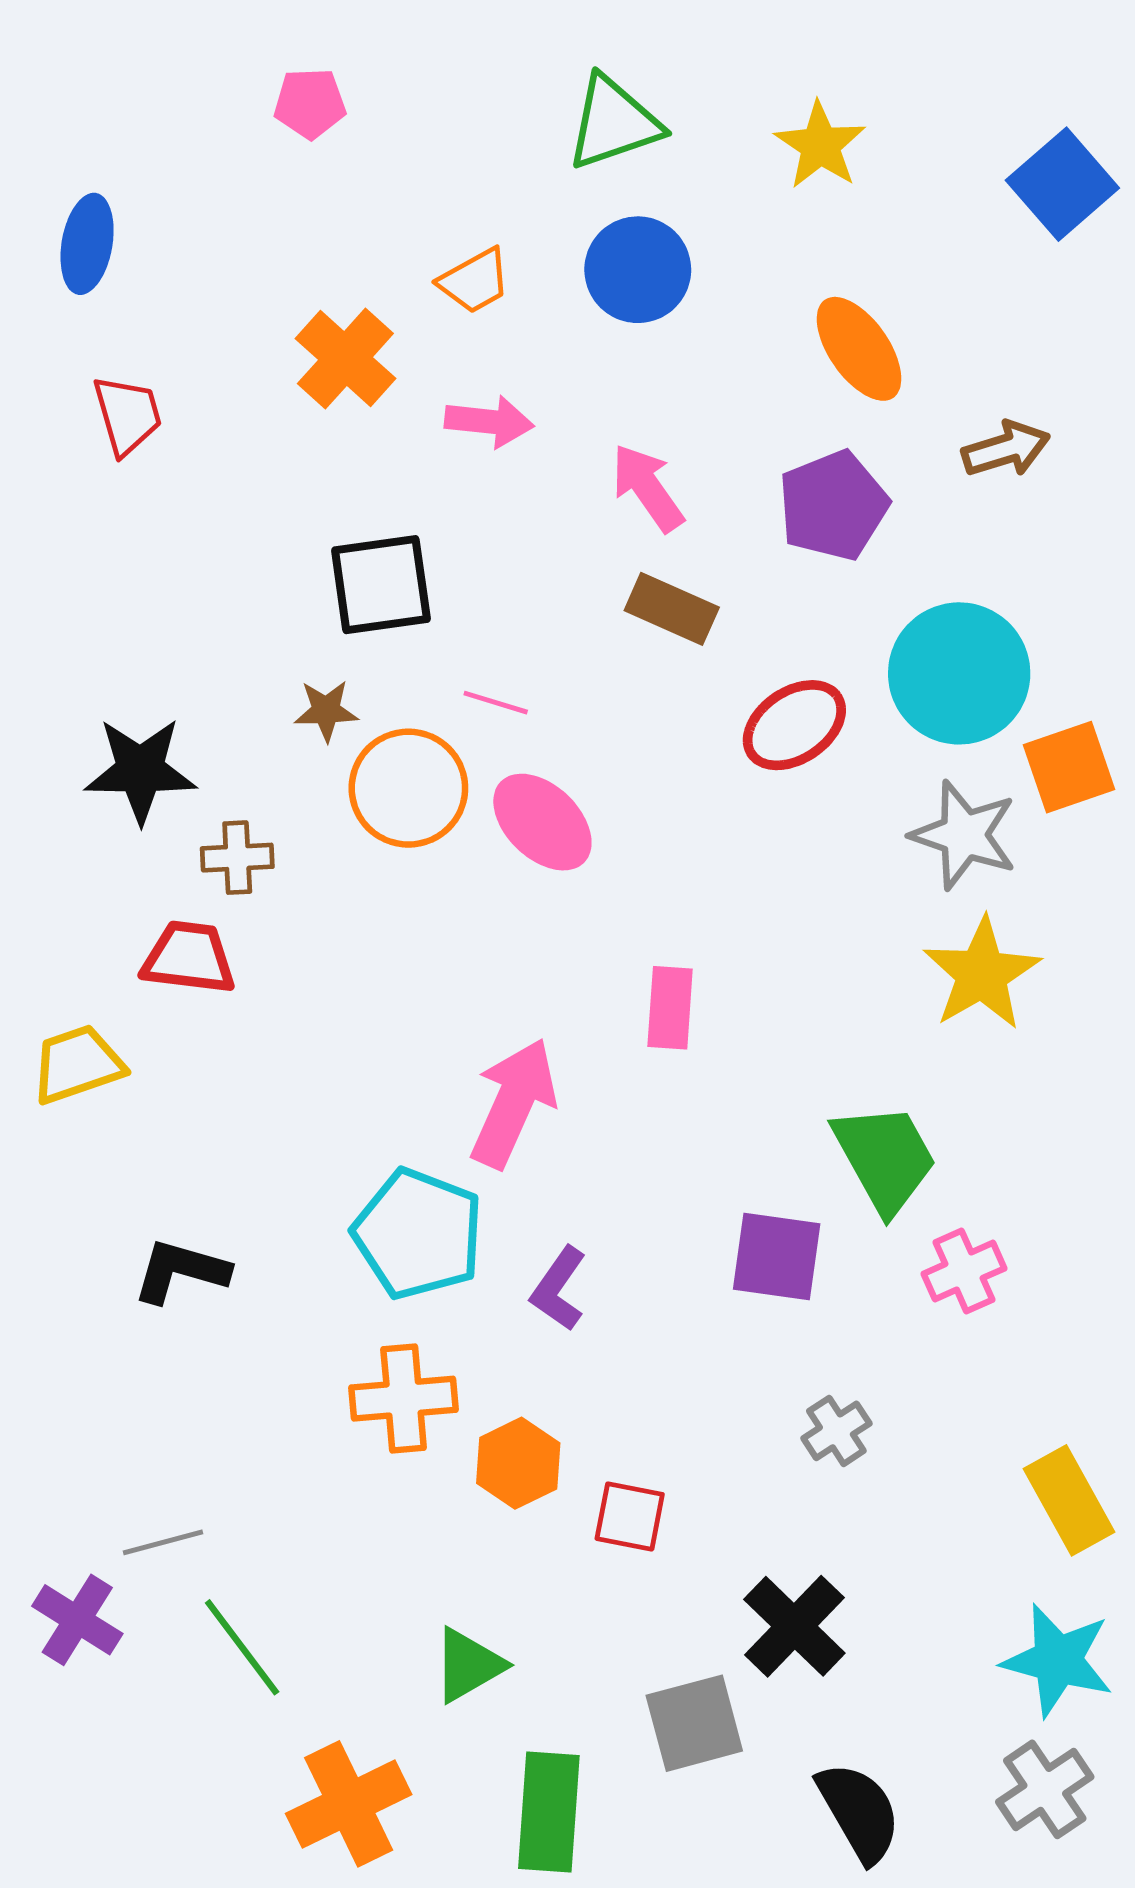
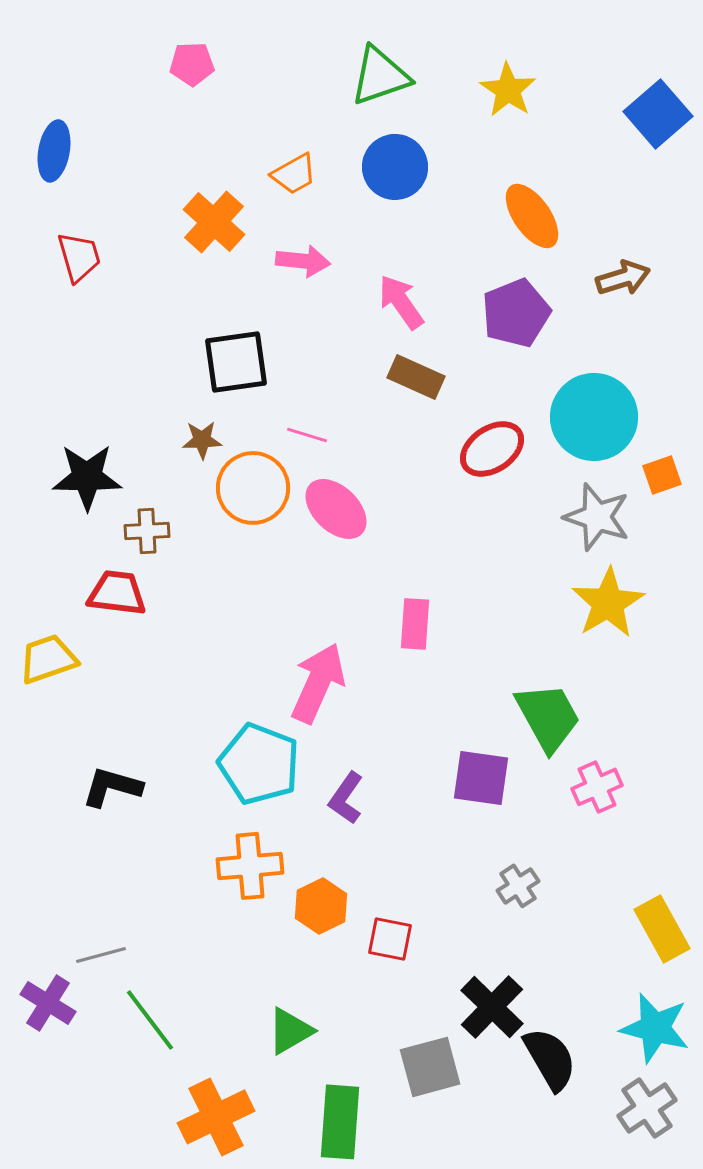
orange square: (1069, 767) -> (662, 475), size x0.7
black semicircle: (859, 1812) -> (550, 1059), moved

